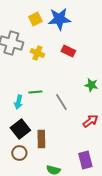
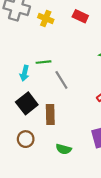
gray line: (61, 102) -> (61, 80), moved
brown circle: (19, 153) -> (26, 139), moved

